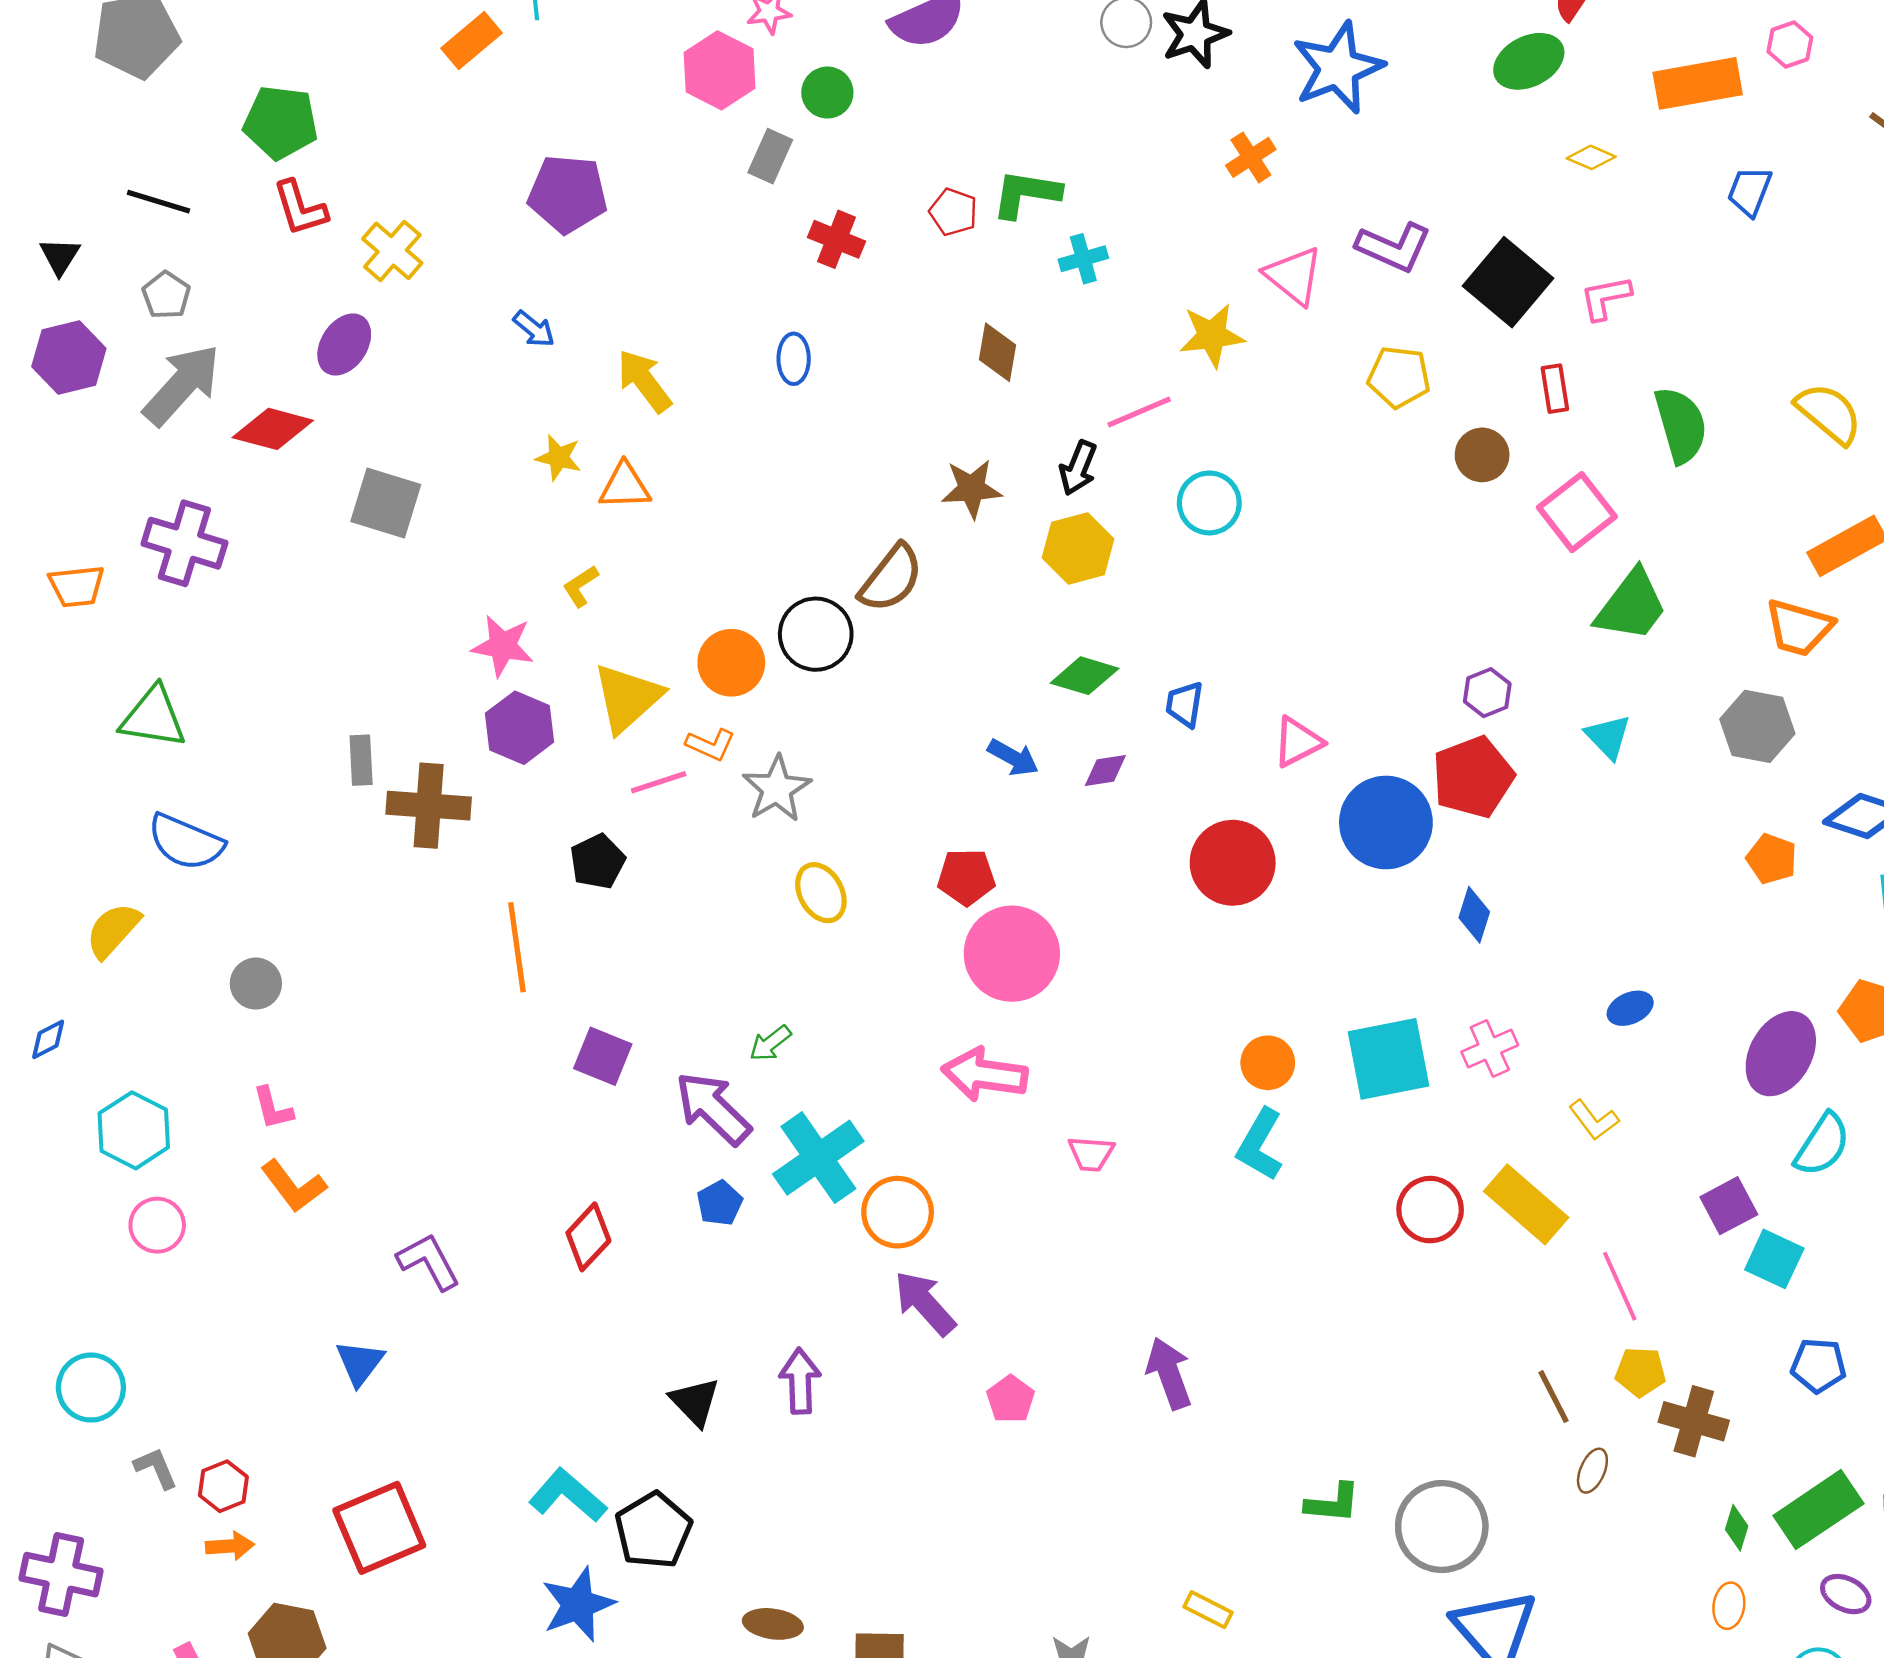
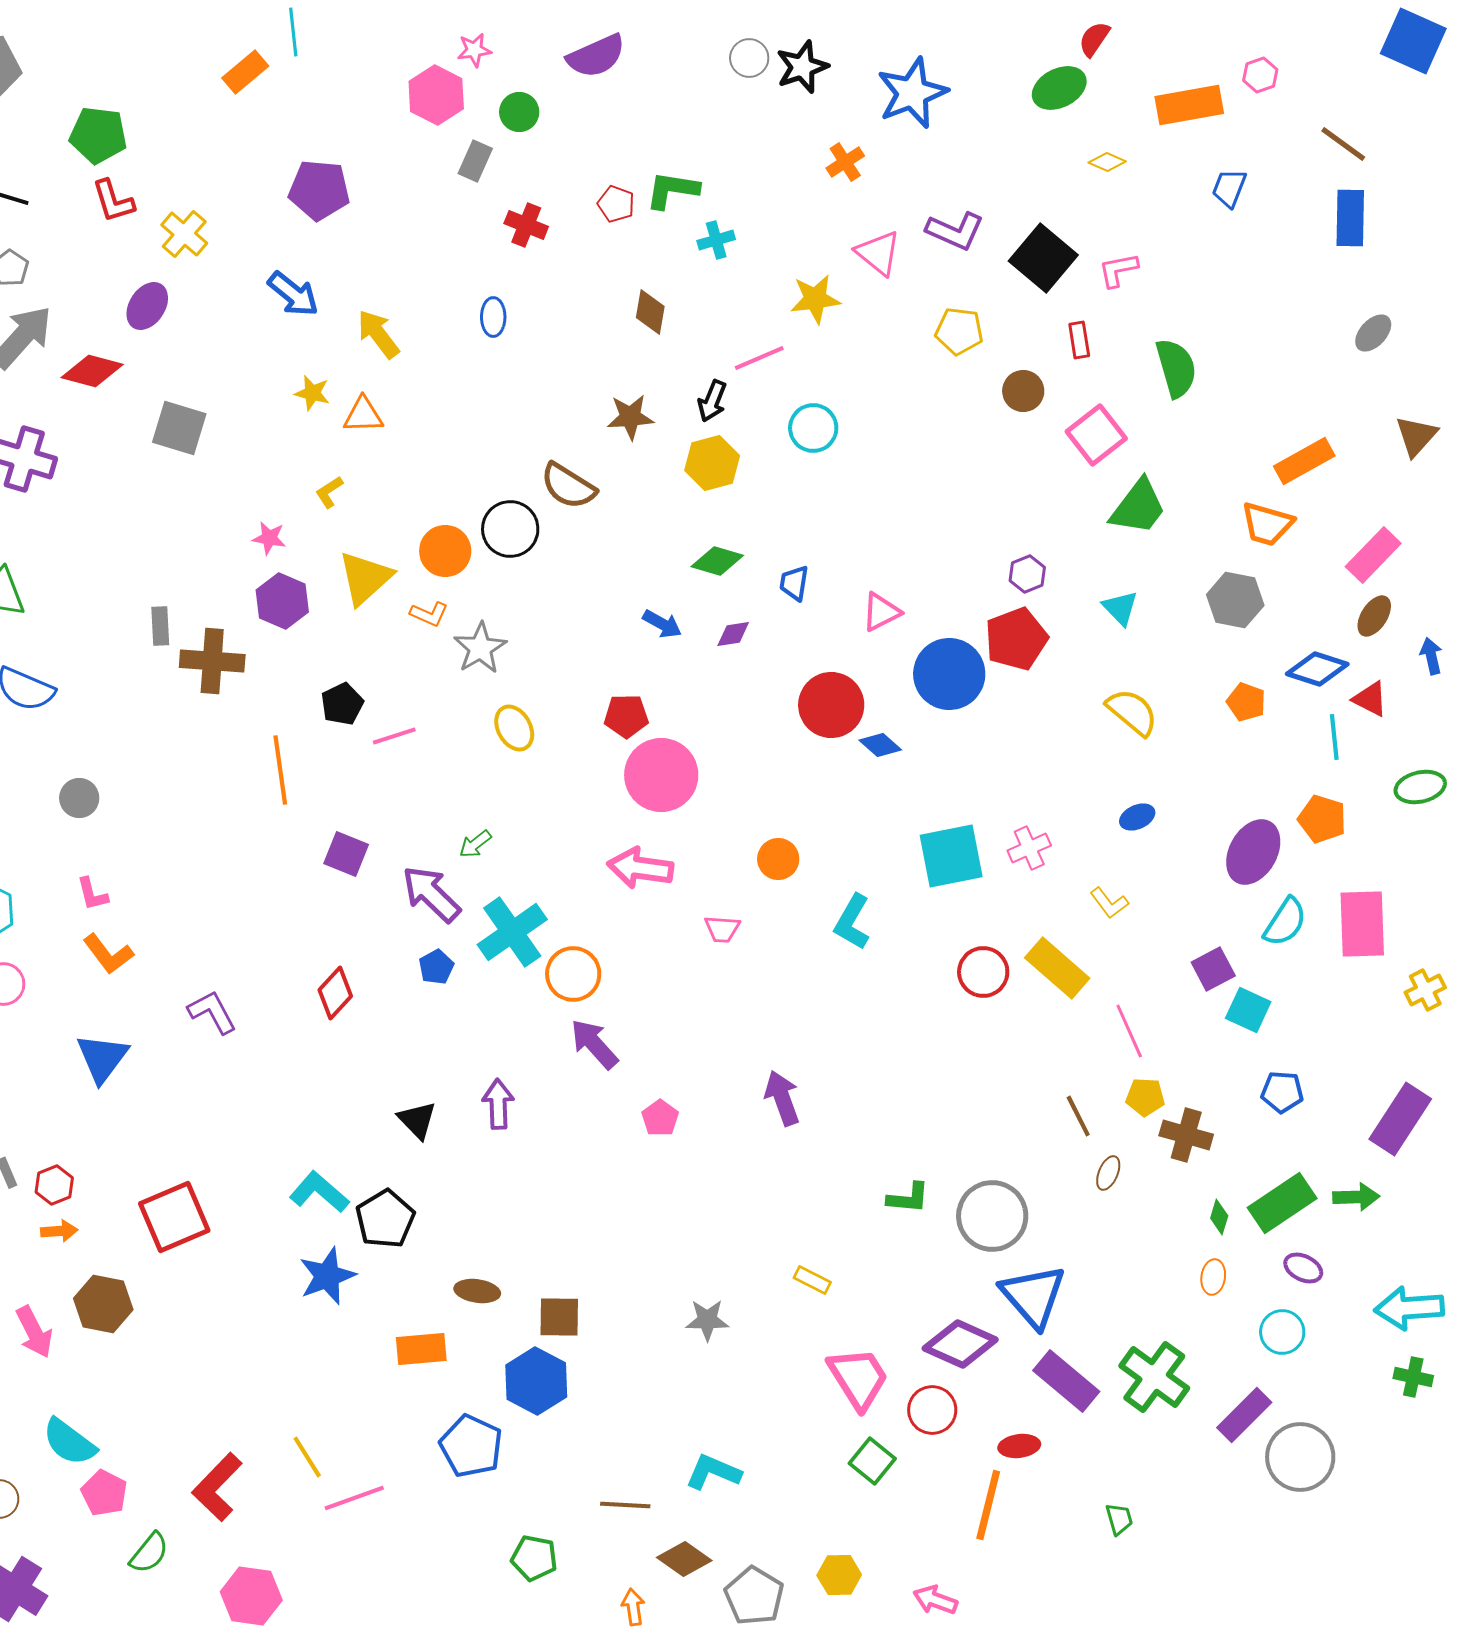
blue arrow: (534, 329) -> (293, 294), size x1.6
yellow semicircle: (1829, 413) -> (1132, 712), moved
brown semicircle: (891, 578) -> (568, 486), turned 84
pink star: (503, 646) -> (269, 538), size x0.7
pink line: (659, 782) -> (394, 736), moved
blue diamond: (1474, 915) -> (880, 745), moved, turned -66
orange circle: (1268, 1063) -> (778, 859), moved
blue triangle: (360, 1363) -> (102, 1058), moved, size x1.4

